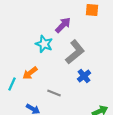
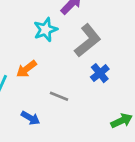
cyan star: (44, 44) -> (45, 30), turned 30

